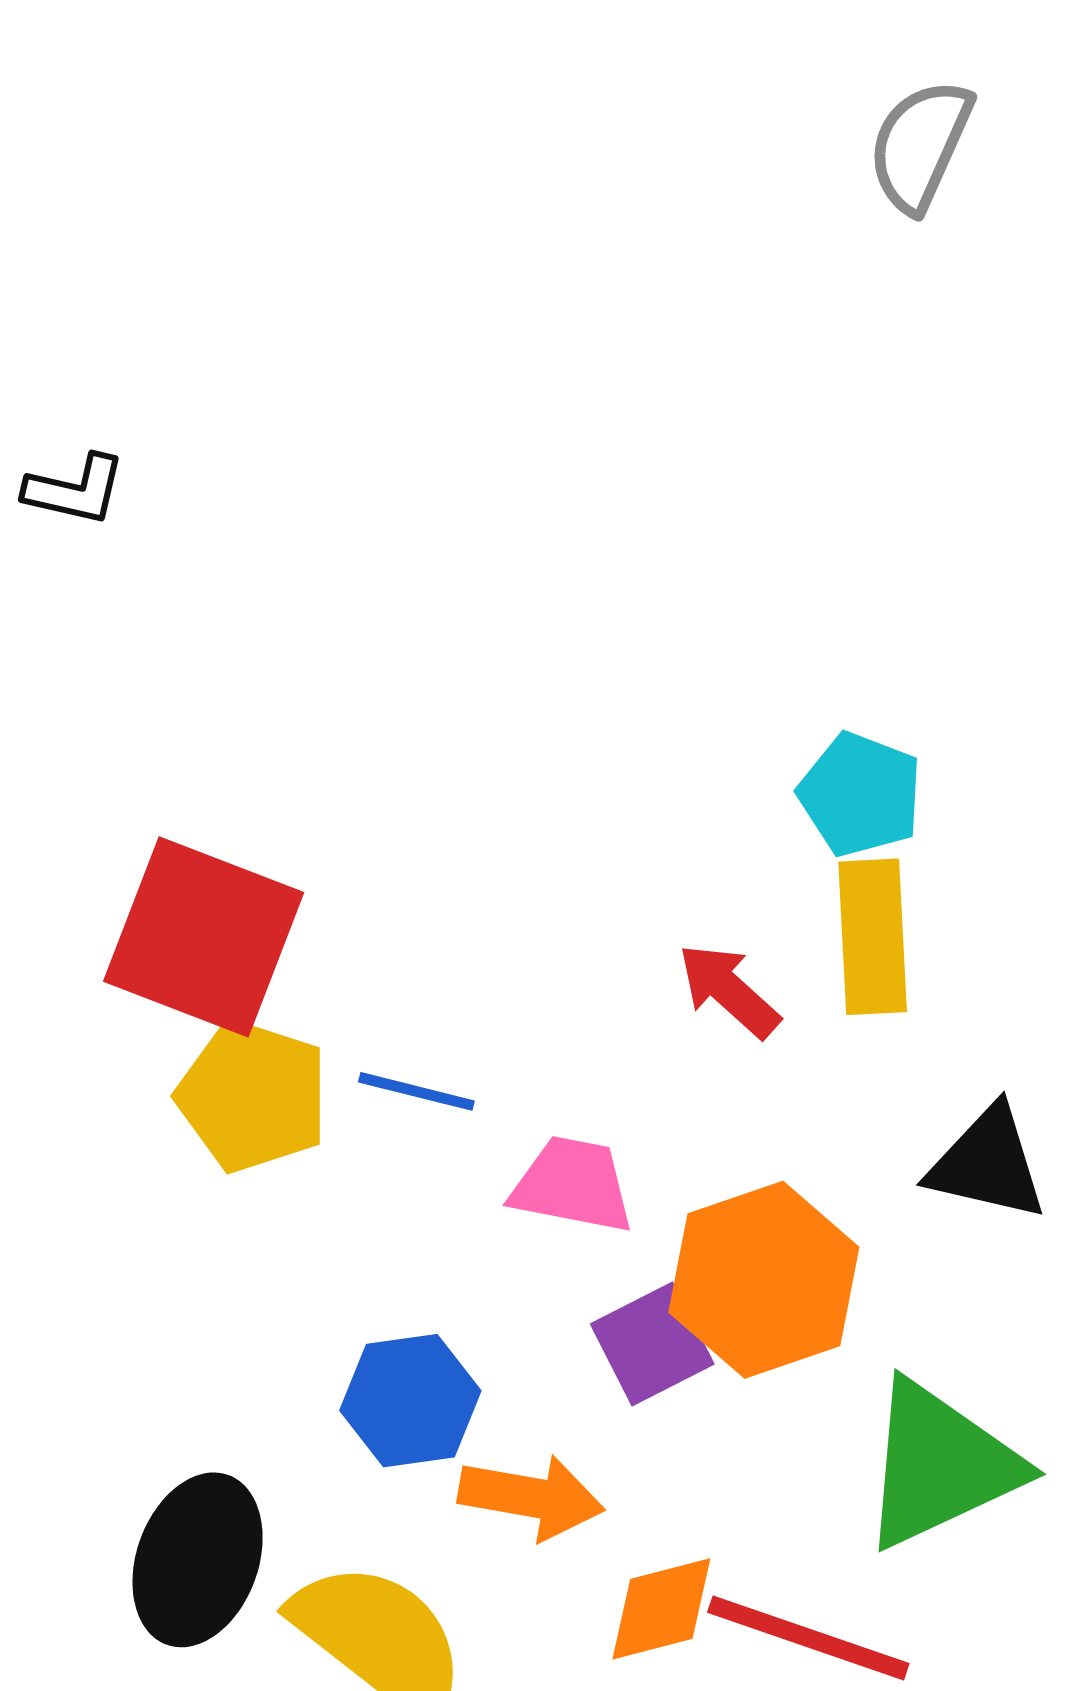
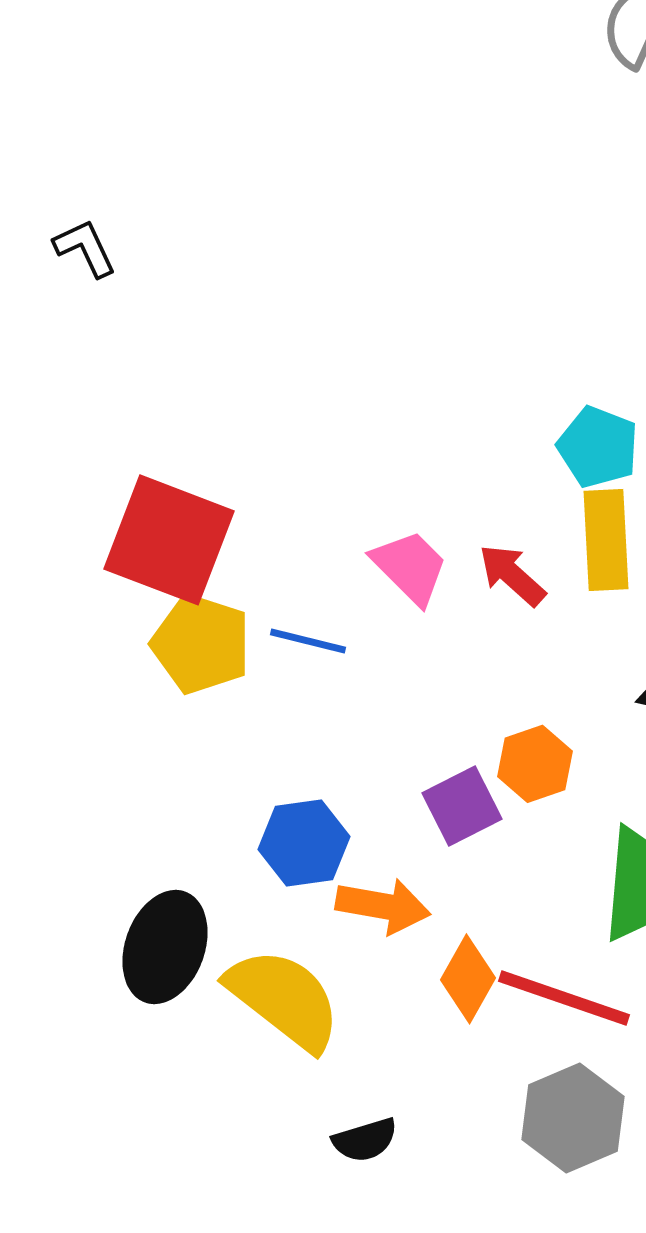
black L-shape: (75, 490) -> (85, 248), turned -128
pink trapezoid: (573, 1185) -> (410, 567), moved, turned 34
orange hexagon: (764, 1280) -> (535, 764), size x0.6
orange diamond: (661, 1609) -> (468, 979), turned -46

